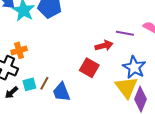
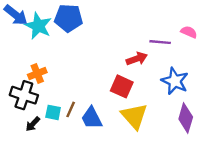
cyan square: (29, 84) -> (53, 112), turned 32
yellow triangle: (126, 87) -> (134, 116), moved

